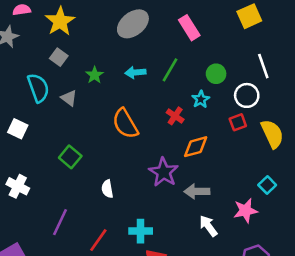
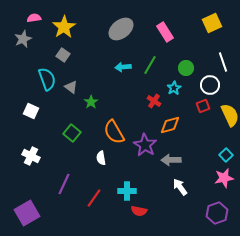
green star: (95, 75) -> (91, 102), moved
orange semicircle: (125, 124) -> (114, 132), moved
pink star: (245, 211) -> (224, 178), moved

